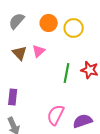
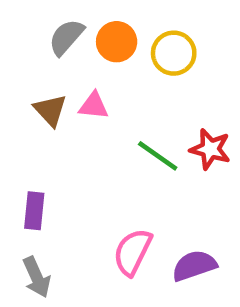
gray semicircle: (17, 21) -> (66, 37), moved
pink triangle: (39, 51) -> (94, 106), turned 48
green line: (67, 73) -> (158, 156), turned -66

